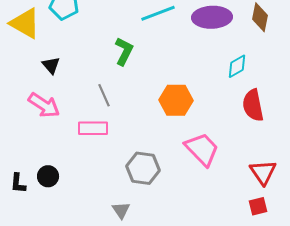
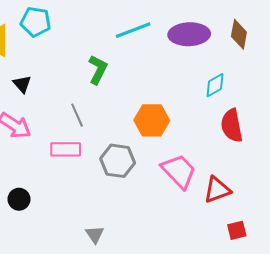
gray hexagon: (143, 168) -> (118, 161), moved
red triangle: (263, 172) -> (217, 190), moved, turned 44

